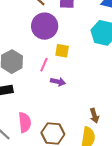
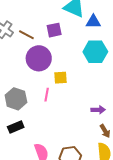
purple arrow: (58, 82) -> (98, 110), moved

